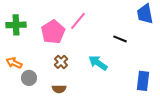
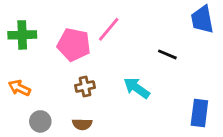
pink pentagon: (53, 32) -> (74, 45), turned -30
brown cross: (61, 62) -> (85, 87), turned 32
gray circle: (29, 78) -> (40, 121), moved

